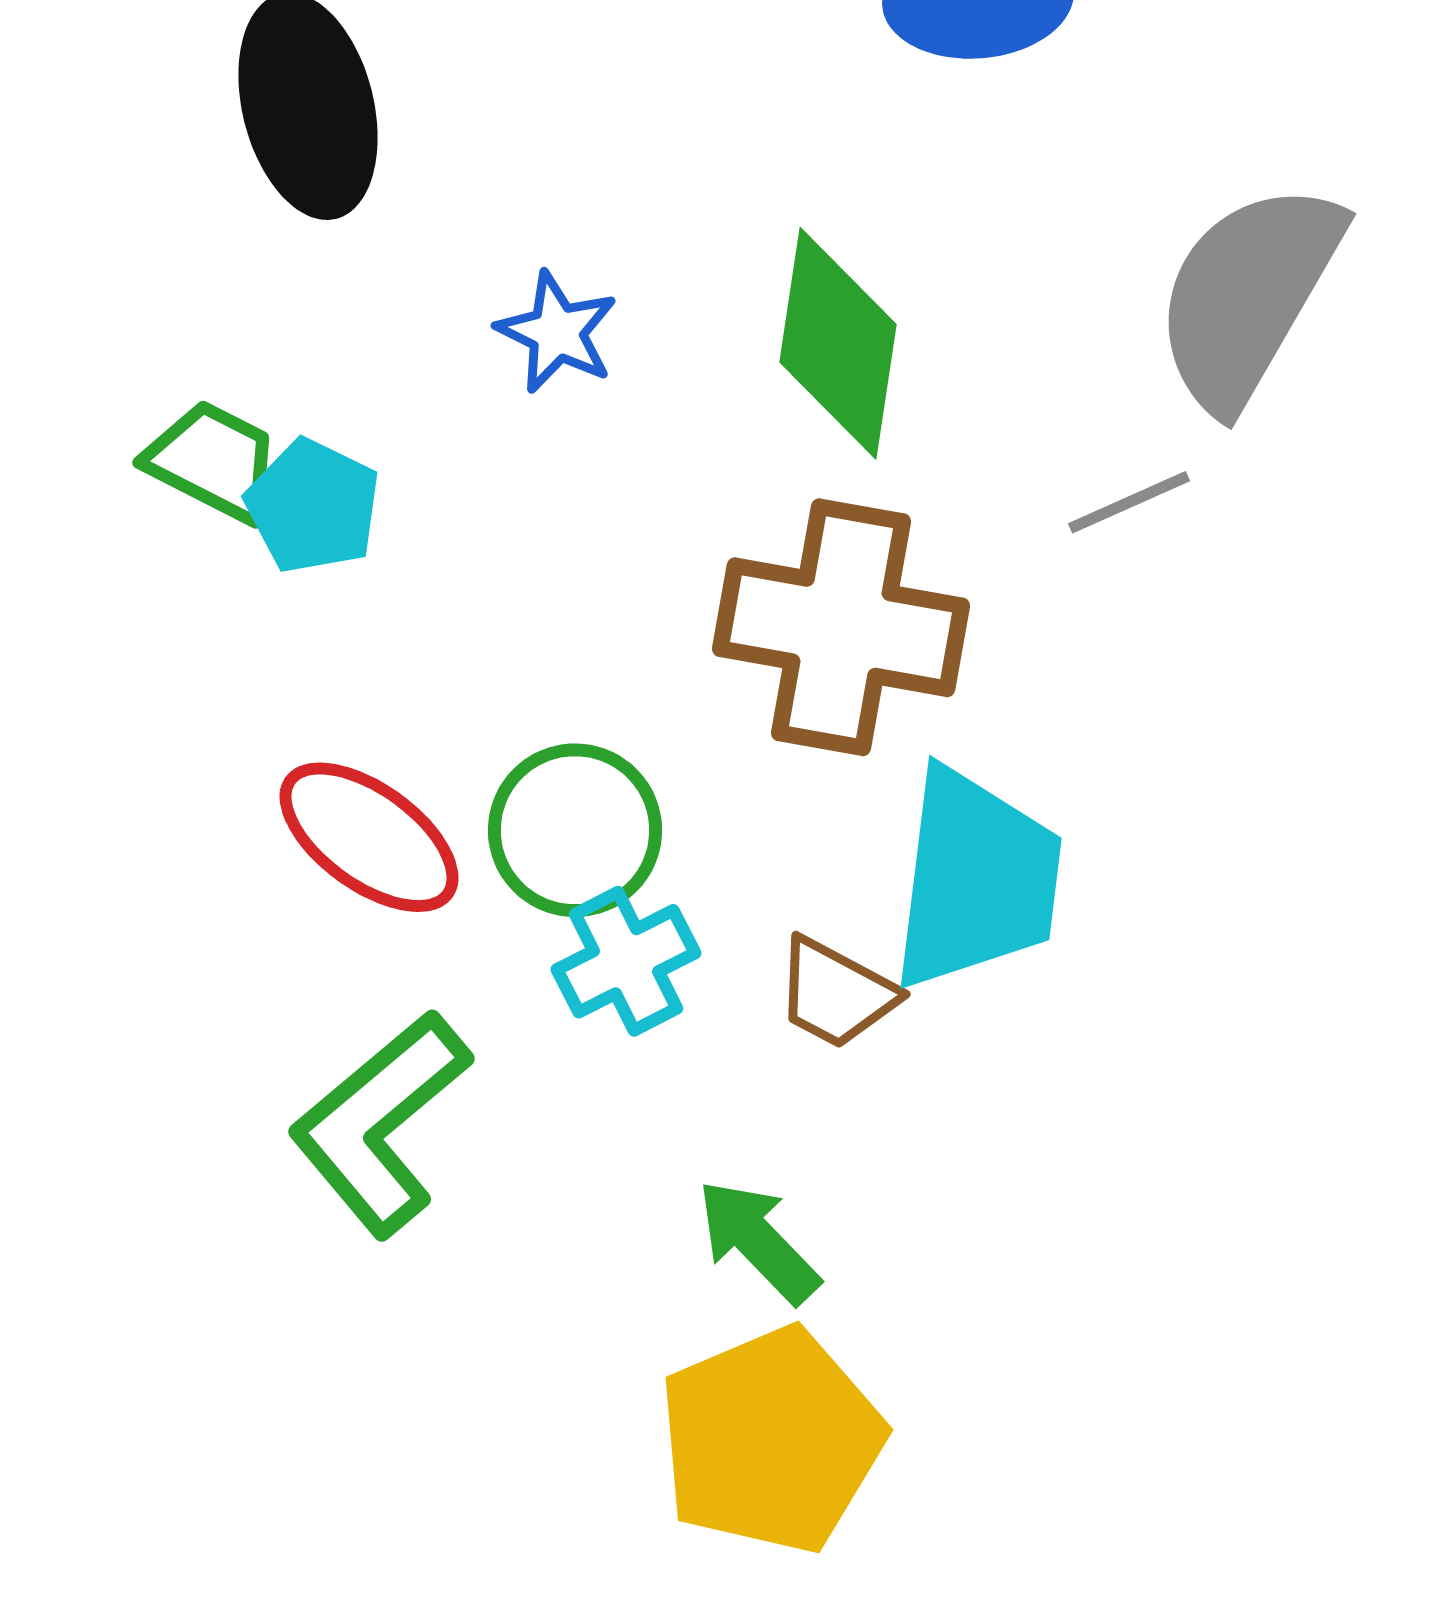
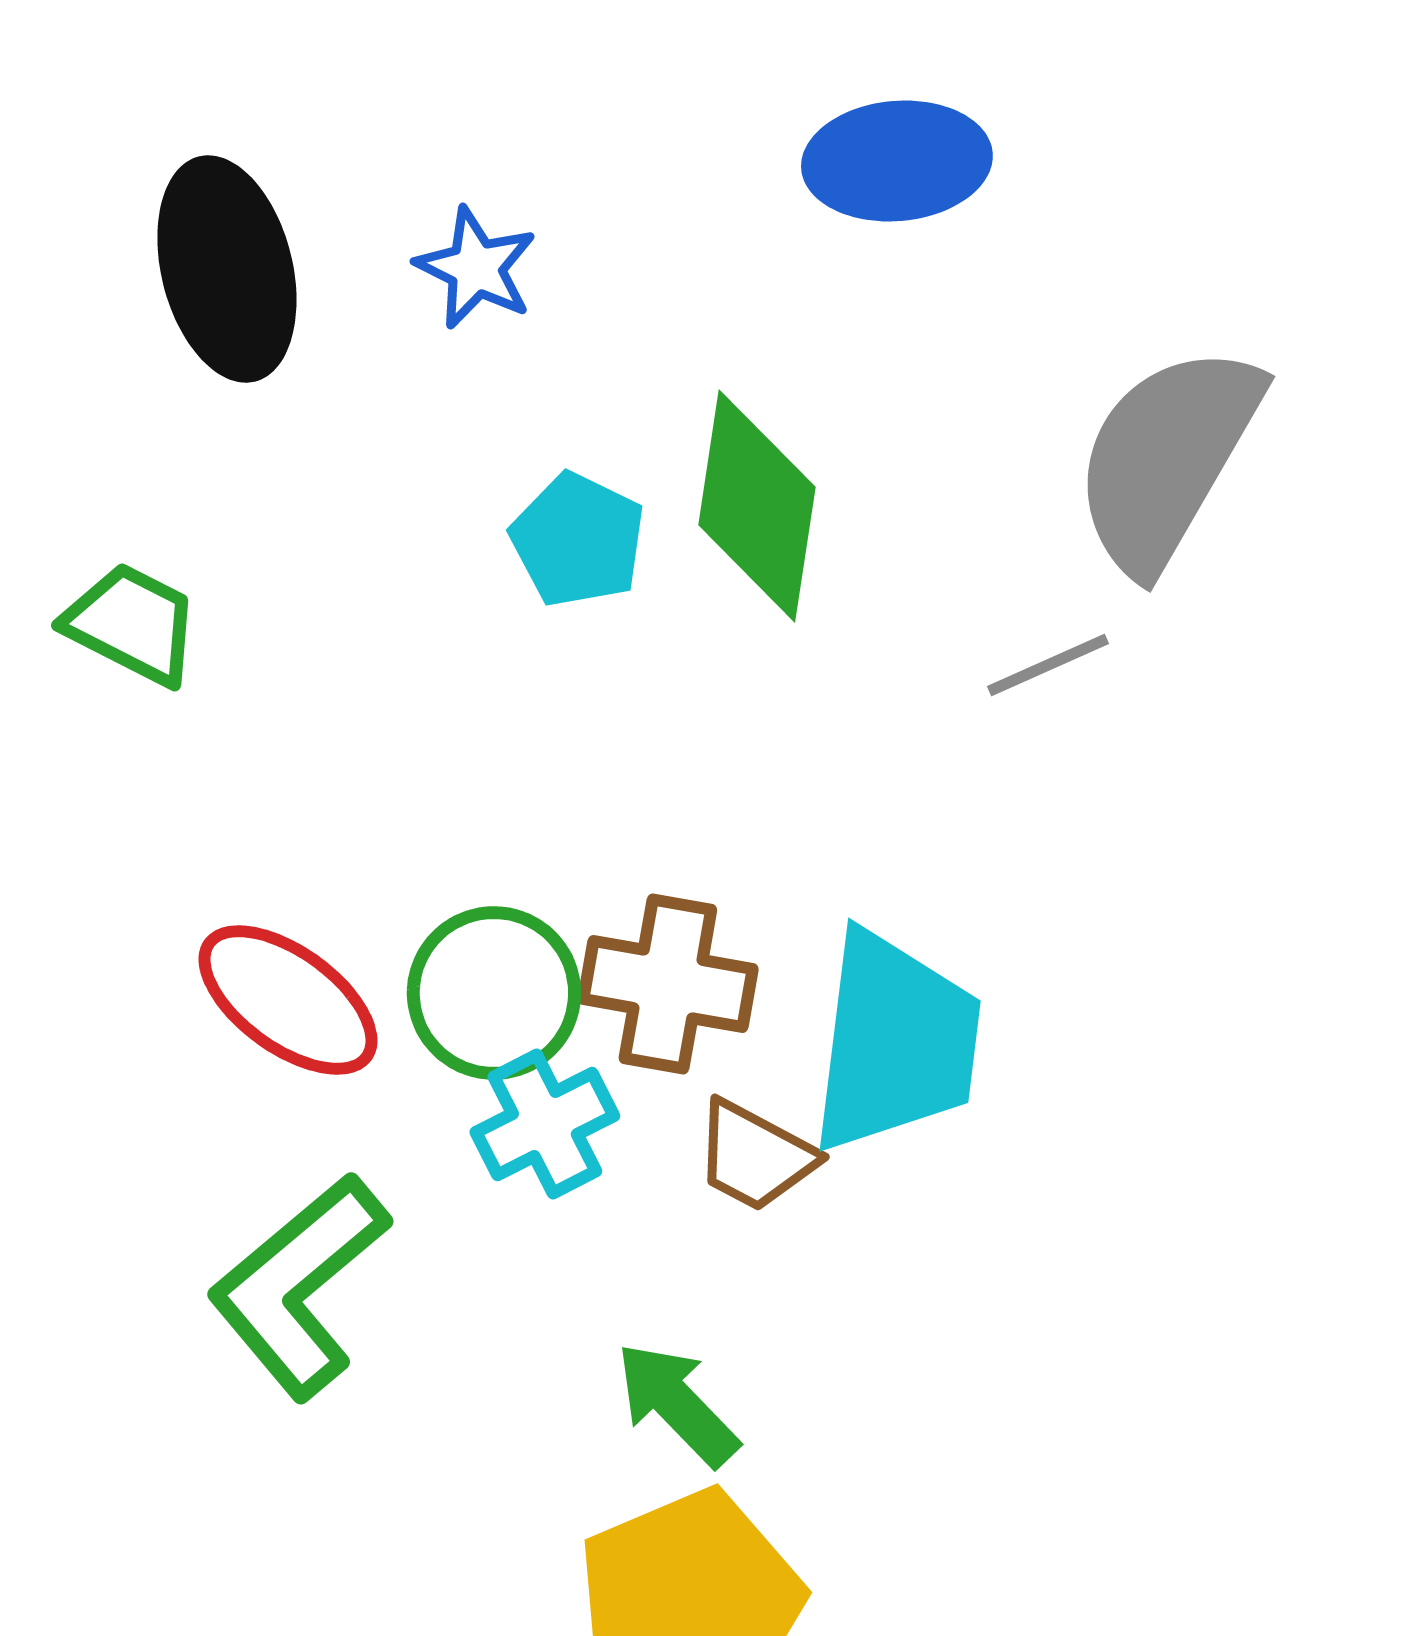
blue star: (557, 332) -> (476, 268), moved
cyan pentagon: (313, 506) -> (578, 540), moved
brown cross: (841, 627) -> (668, 984), moved, size x0.7

